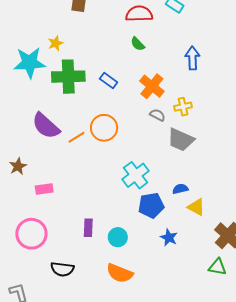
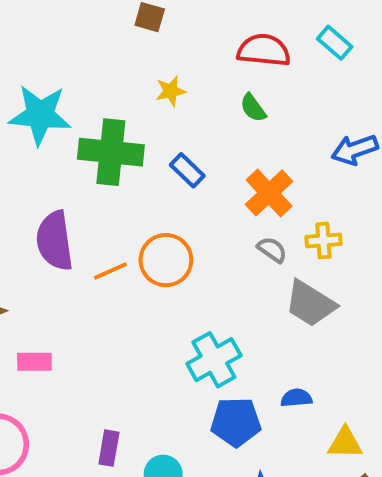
yellow star: (56, 43) -> (171, 91), moved
blue arrow: (192, 58) -> (355, 150), turned -115
purple semicircle: (46, 126) -> (55, 241), turned 32
yellow triangle: (196, 207) -> (345, 443), moved, turned -36

